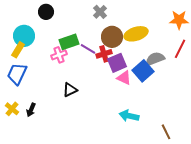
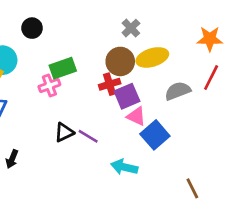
gray cross: (100, 12) -> (131, 28), moved
purple line: (88, 49) -> (88, 136), moved
blue square: (143, 71) -> (155, 135), moved
cyan arrow: (129, 116) -> (124, 167), moved

